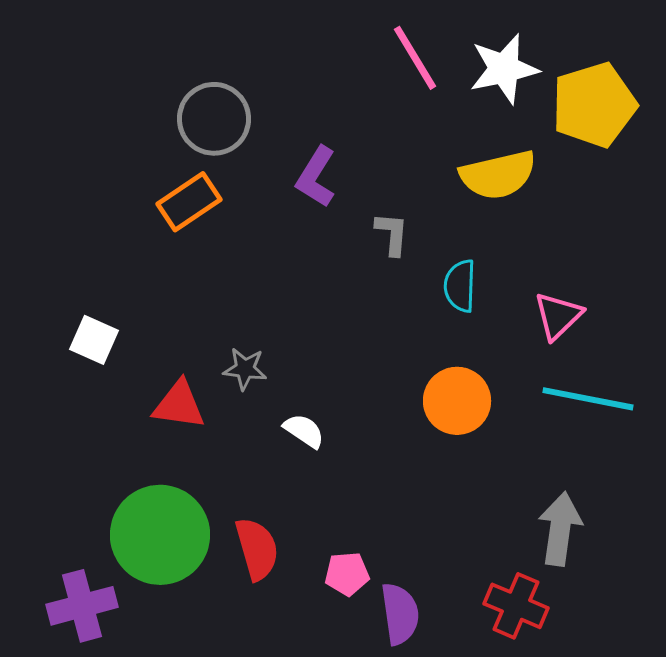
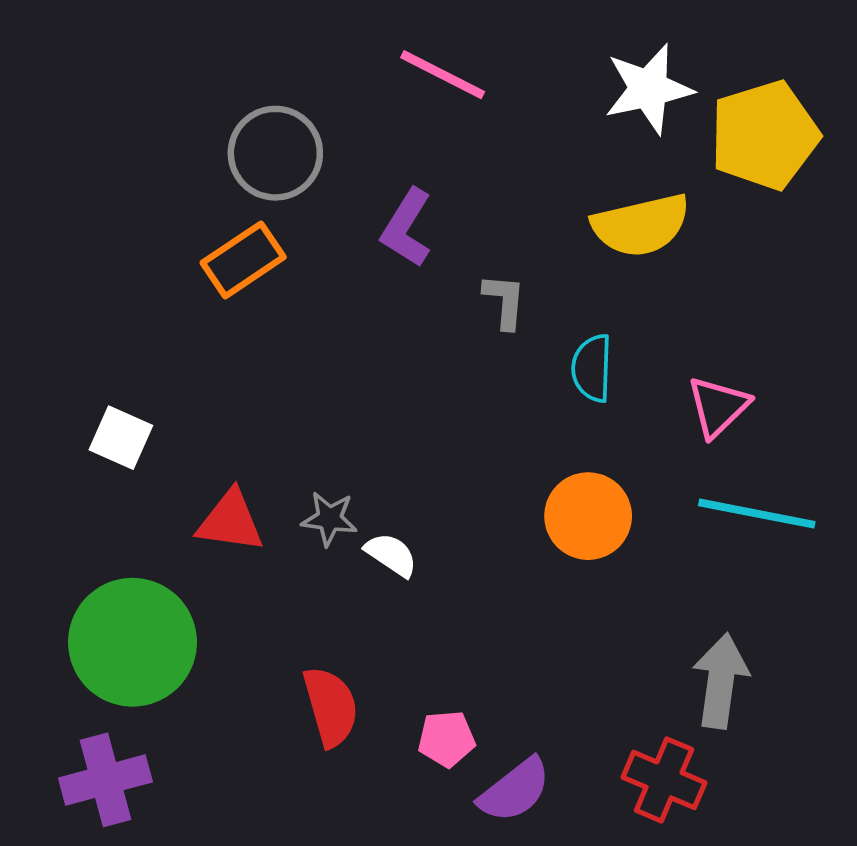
pink line: (415, 58) -> (443, 75), moved, turned -32
gray star: (245, 369) -> (329, 519), moved
green circle: (160, 535) -> (132, 642), moved
purple semicircle: (400, 614) -> (515, 790), turned 60

